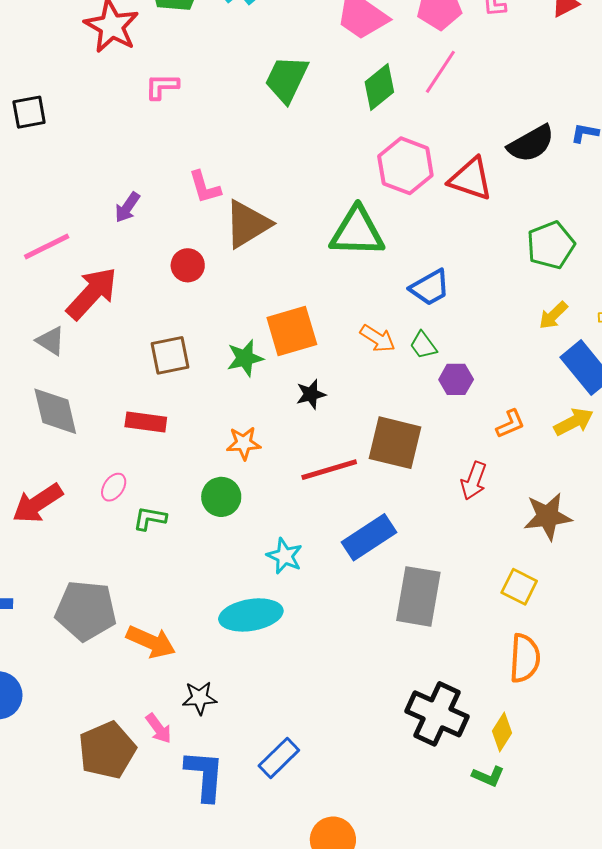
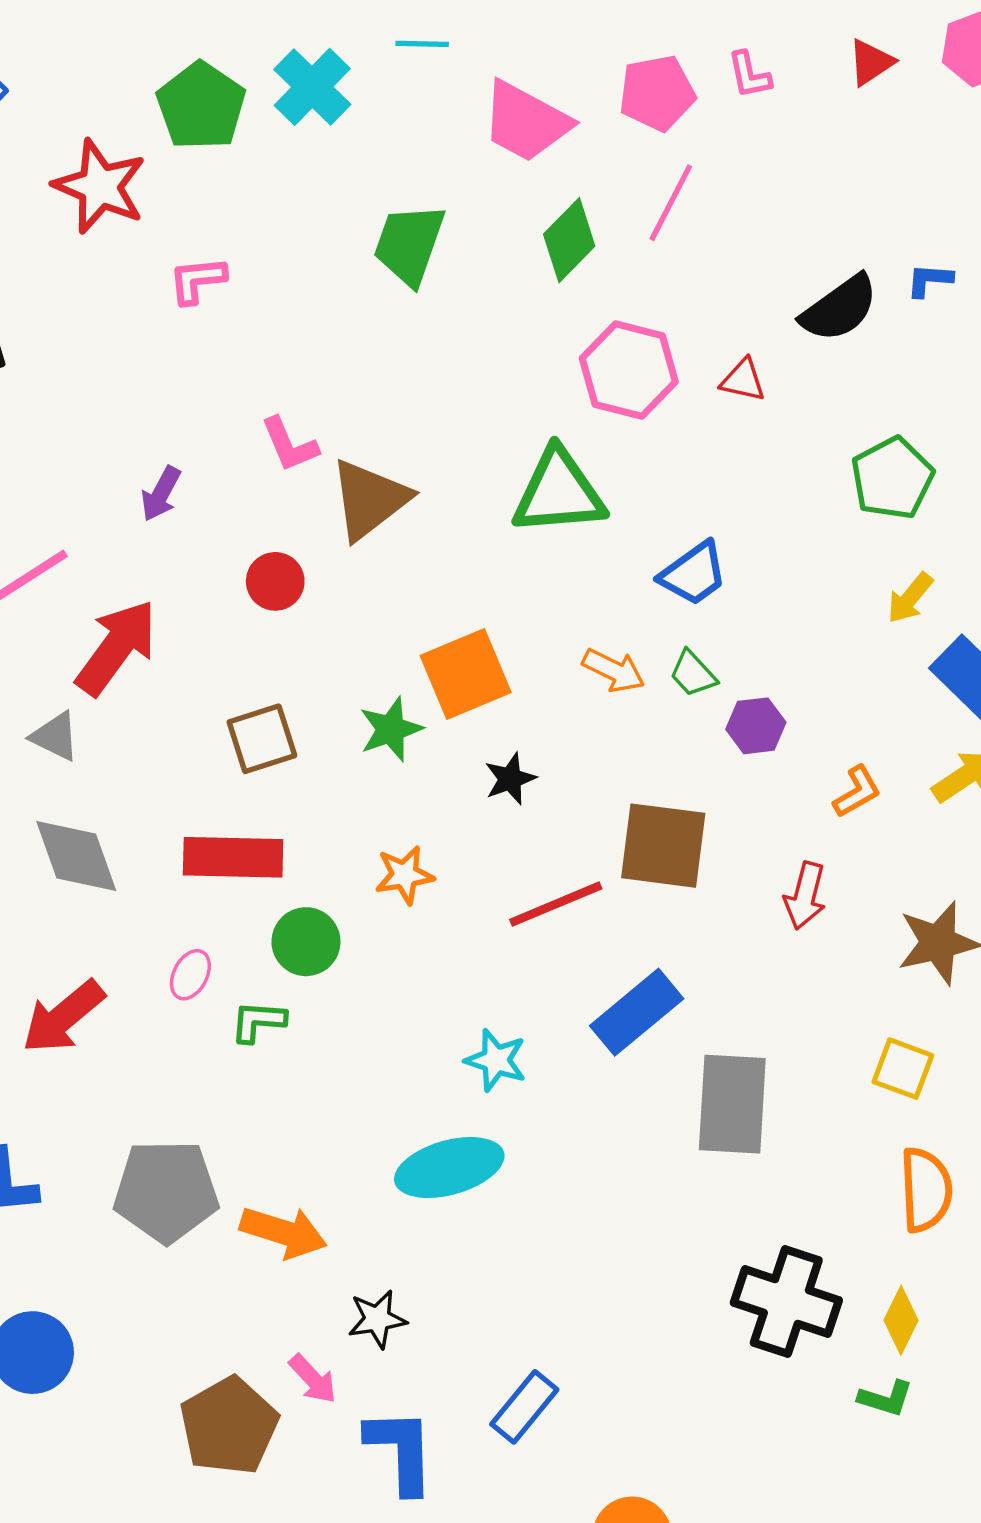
red triangle: (471, 179) -> (743, 380), size x0.6
red rectangle: (146, 422) -> (233, 857), size x1.4
green circle: (221, 497) -> (306, 942), moved

